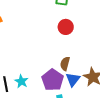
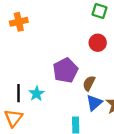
purple pentagon: (53, 80) -> (65, 70), moved

